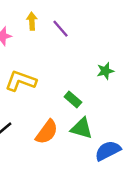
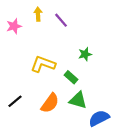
green star: (105, 71) -> (85, 54), moved
yellow L-shape: (21, 81) -> (43, 64), moved

